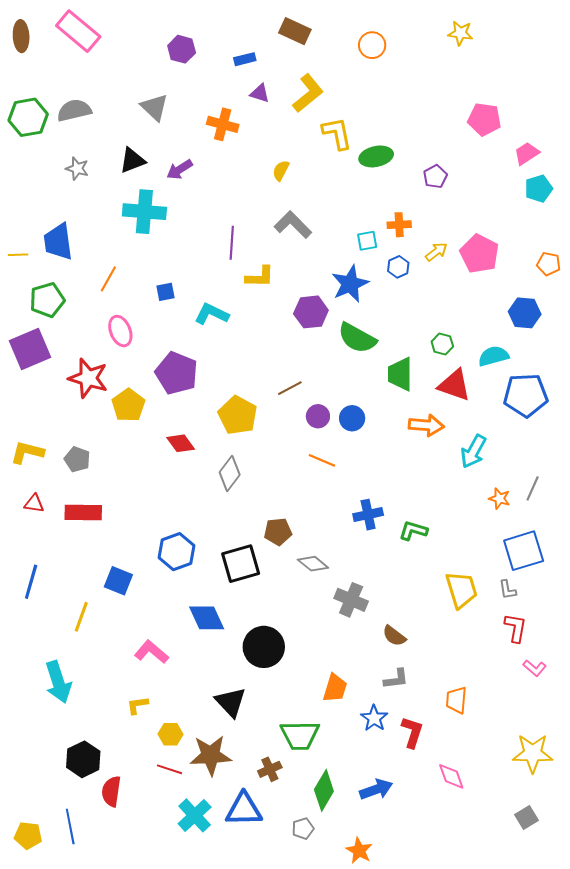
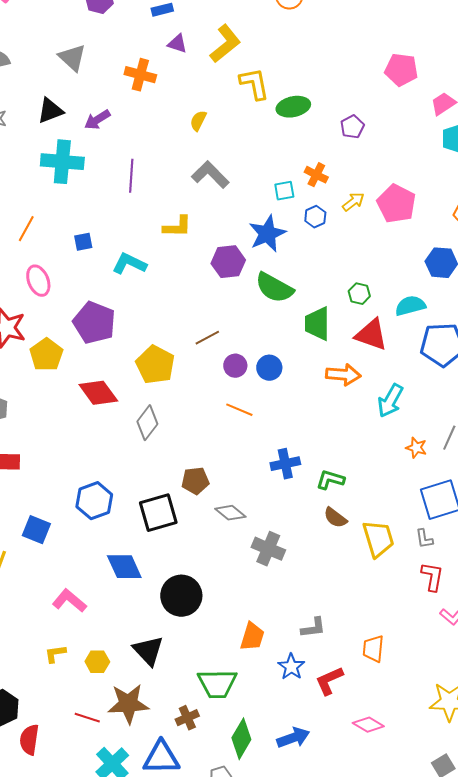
orange cross: (399, 225) -> (316, 175), turned 30
purple line: (232, 243) -> (131, 176), moved
red diamond: (181, 443) -> (98, 393), size x1.4
brown semicircle: (394, 636) -> (335, 518), moved
red L-shape: (412, 732) -> (329, 681), turned -132
yellow hexagon: (171, 734) -> (97, 662), moved
pink diamond: (451, 776) -> (368, 725), turned -40

